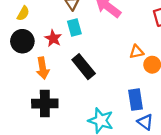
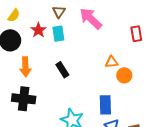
red star: (53, 38) -> (38, 30), moved
black rectangle: (84, 67) -> (62, 70), size x0.7

